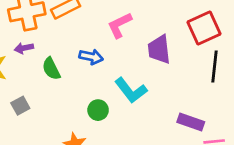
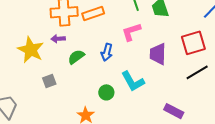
blue arrow: (91, 57) -> (107, 52), turned 84
black line: (215, 66) -> (197, 72), turned 45
green semicircle: (51, 69) -> (76, 57), turned 72

